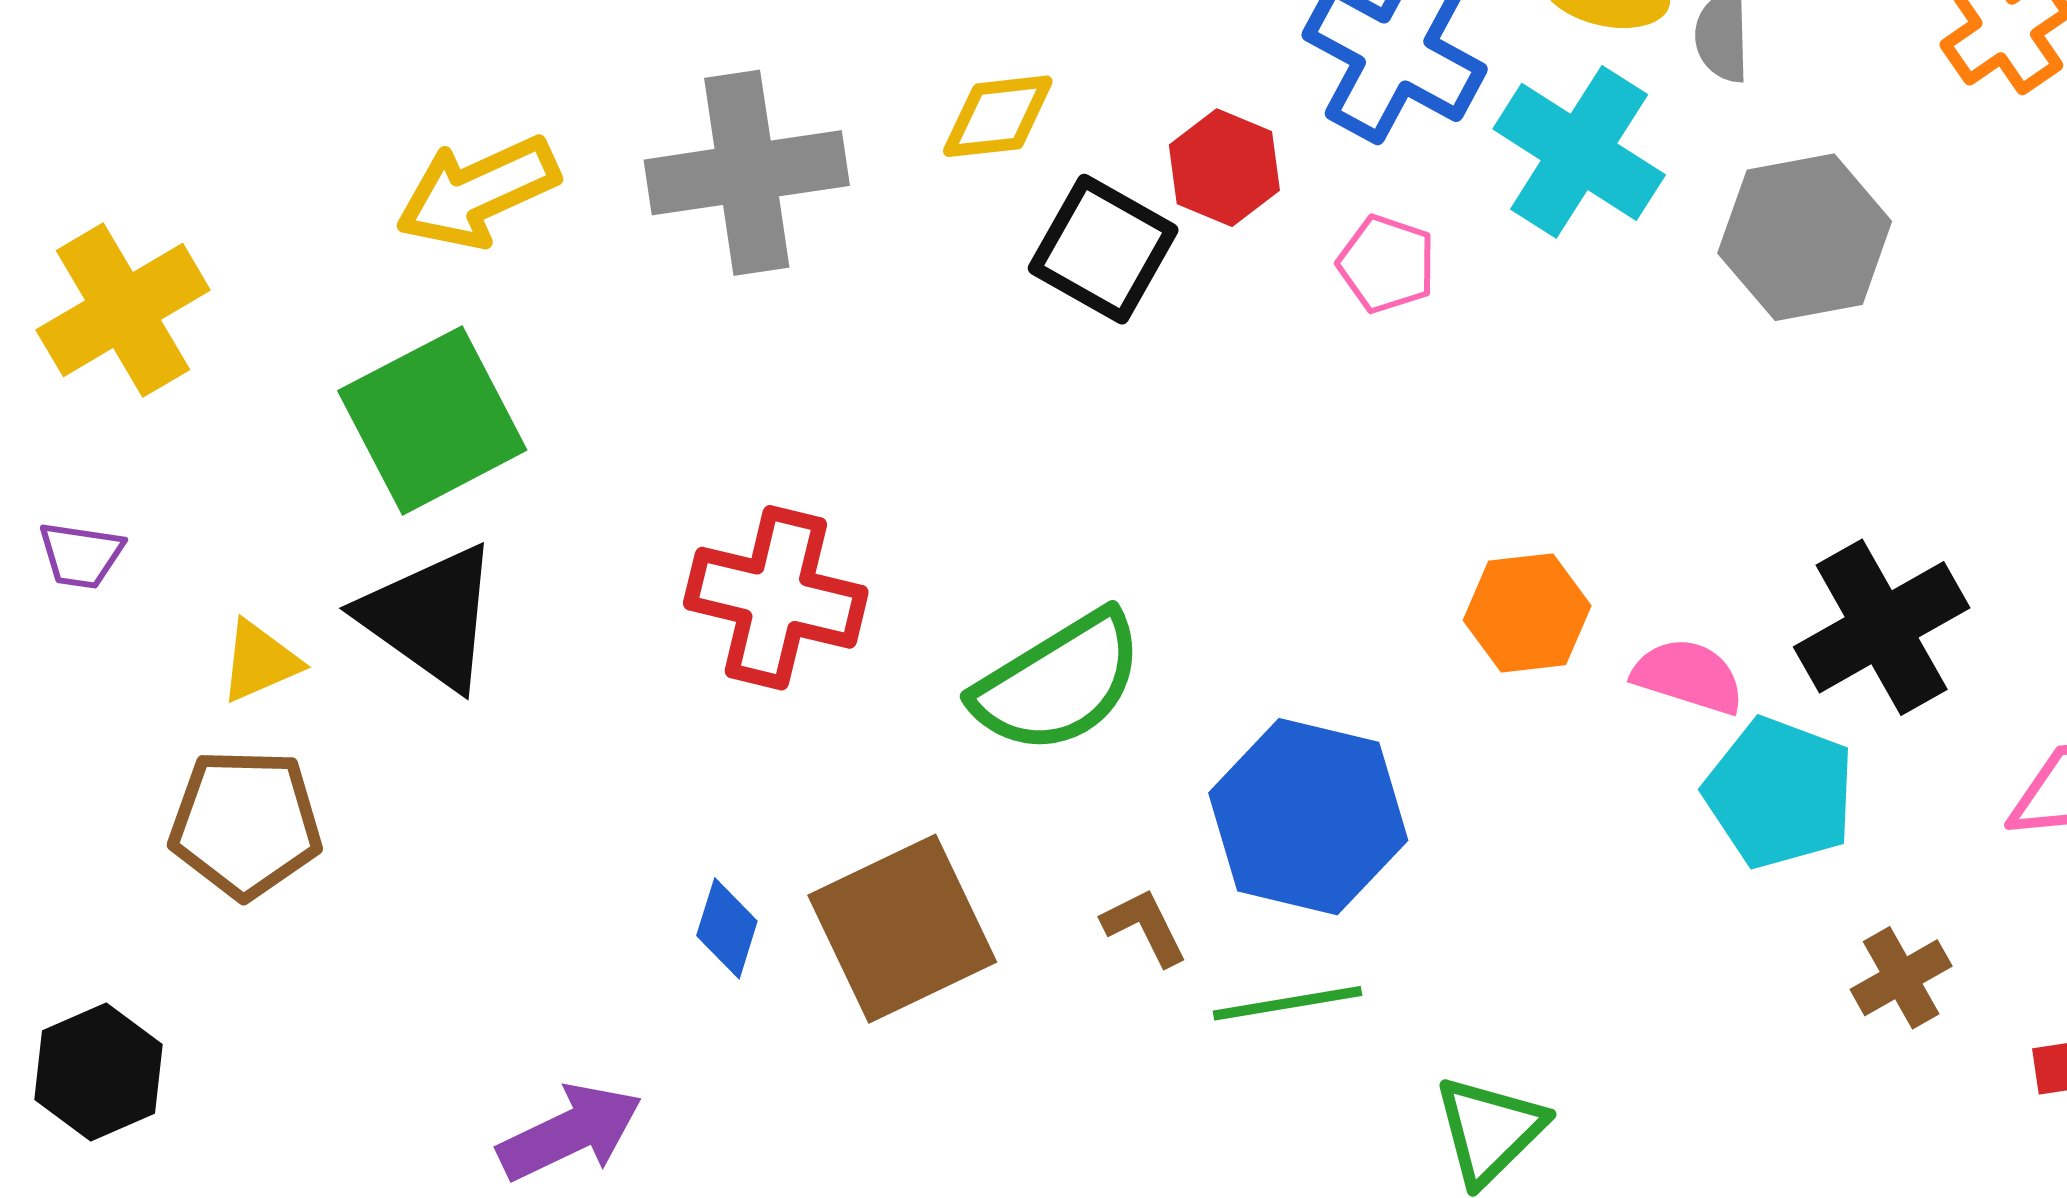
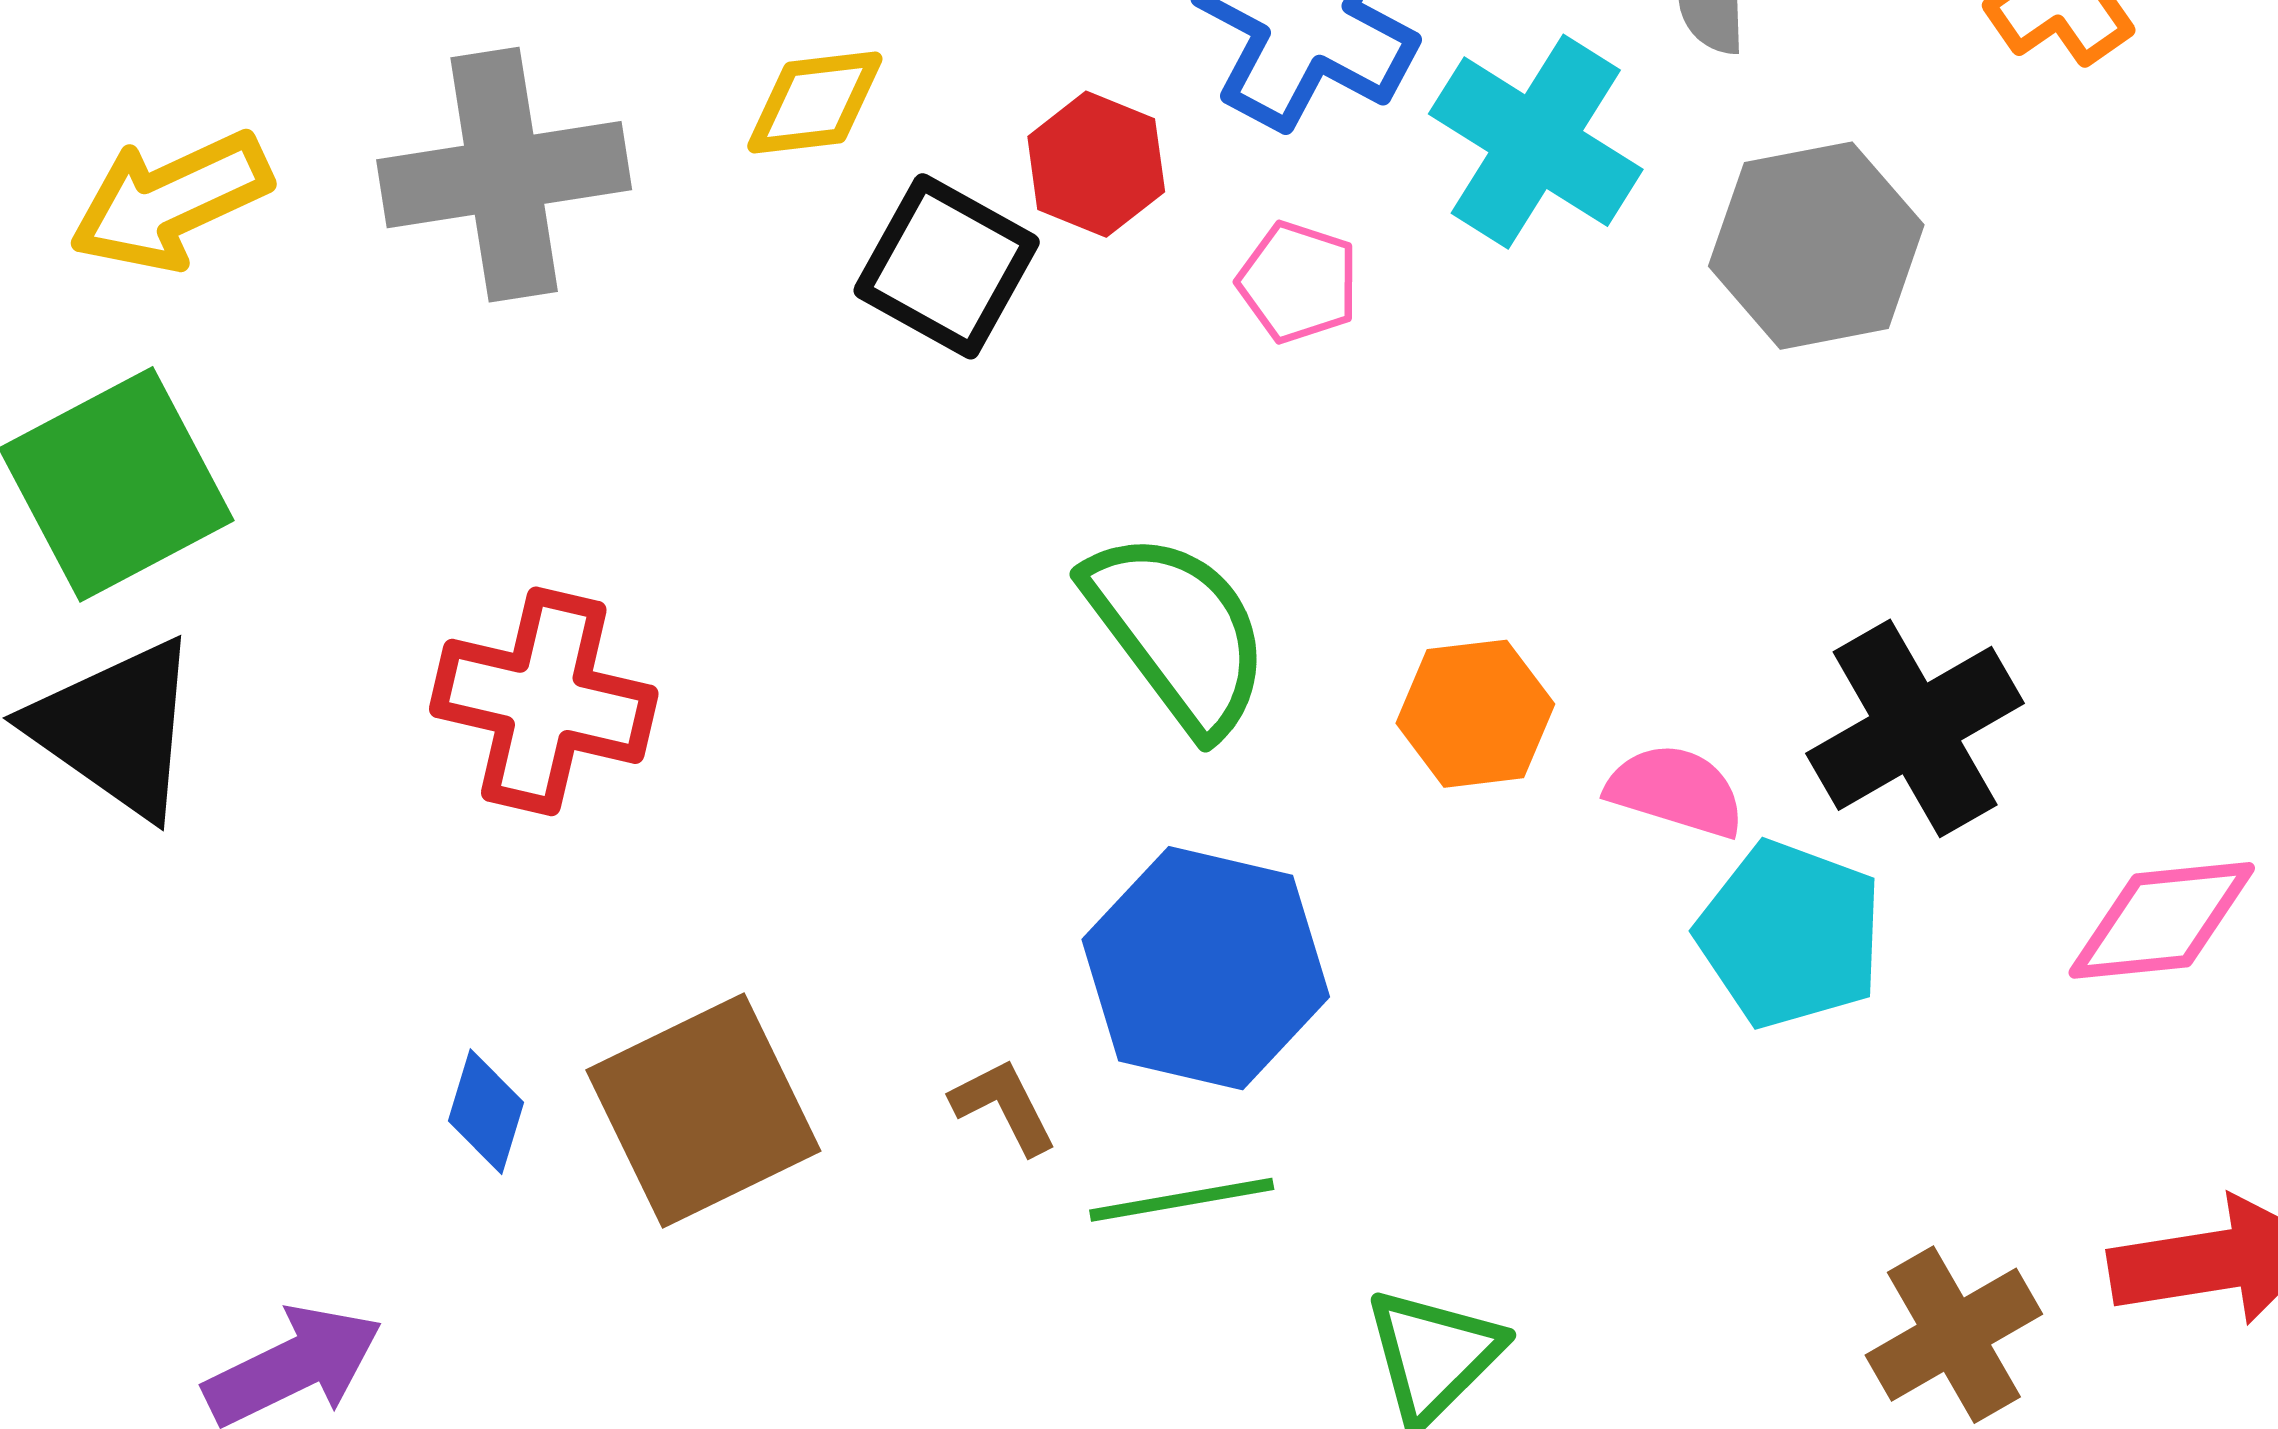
green semicircle: (1059, 683) -> (1178, 632), moved, turned -95
brown cross: (1901, 978) -> (1954, 1335), moved, size x1.4

